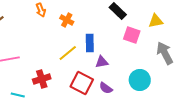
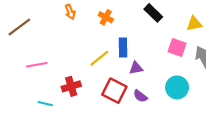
orange cross: (67, 20) -> (106, 17), moved
pink square: (132, 35) -> (177, 47), moved

